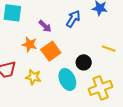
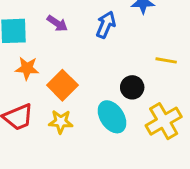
purple arrow: (45, 26) -> (57, 23), moved
orange star: (30, 44) -> (27, 68), moved
orange square: (51, 51) -> (62, 85), moved

